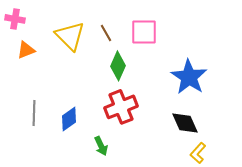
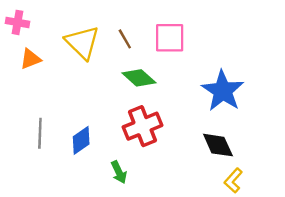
green diamond: (118, 66) -> (139, 78), turned -72

